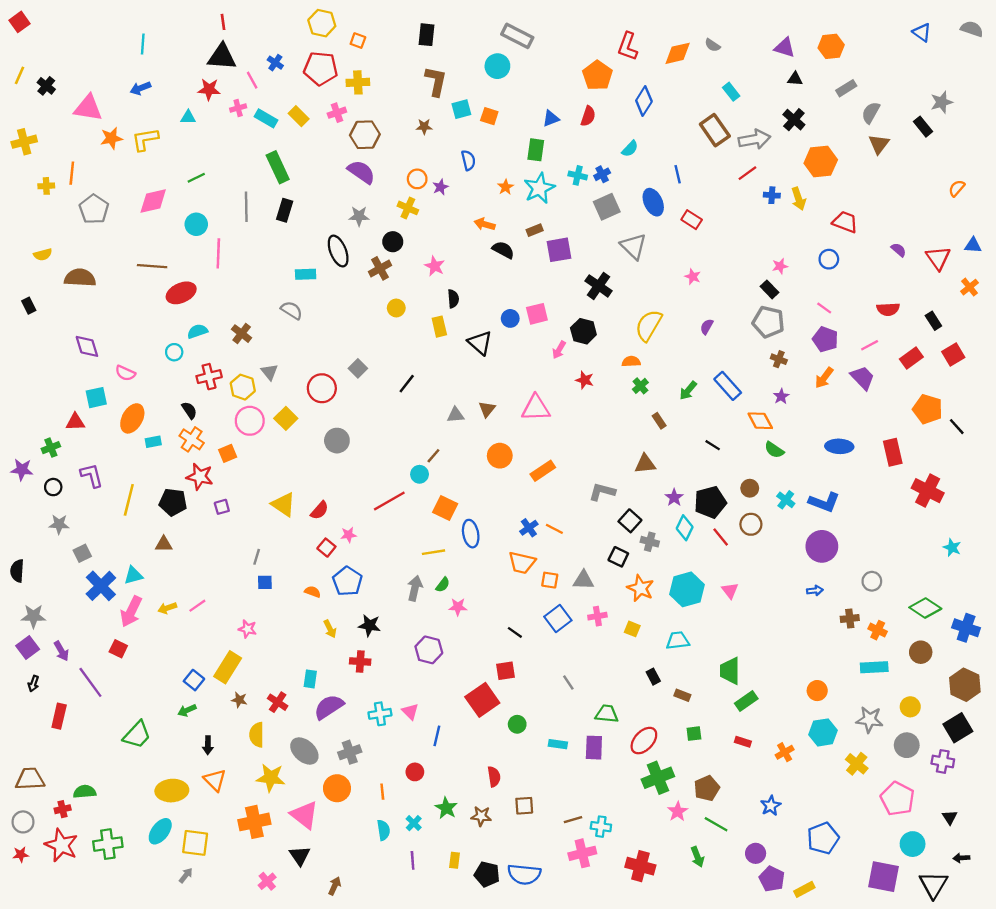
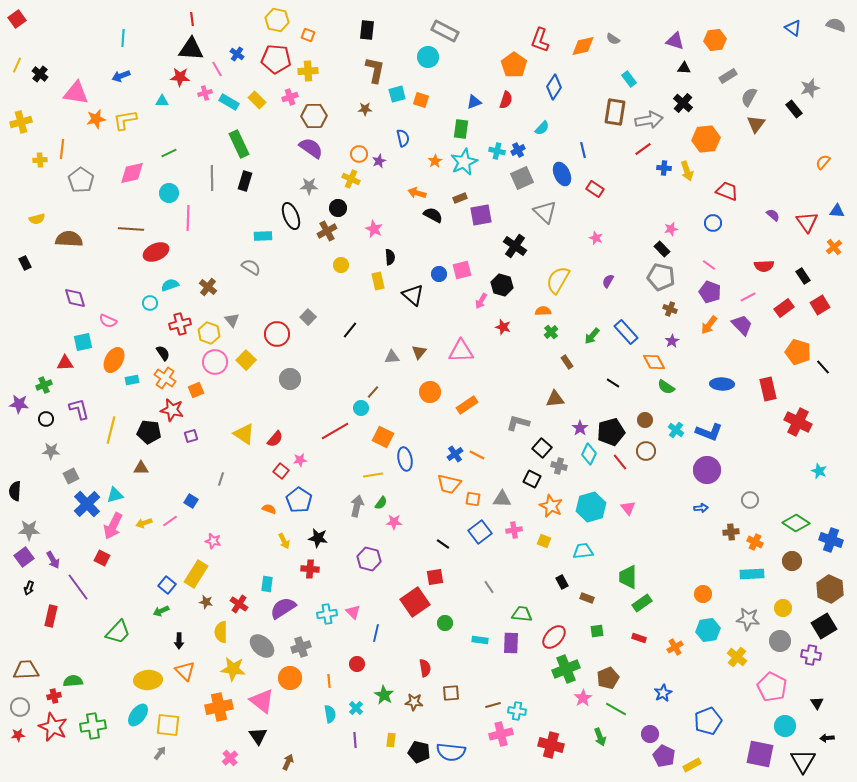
brown rectangle: (715, 130) -> (615, 112), turned 44
blue square: (265, 582) -> (191, 501), moved, turned 32

